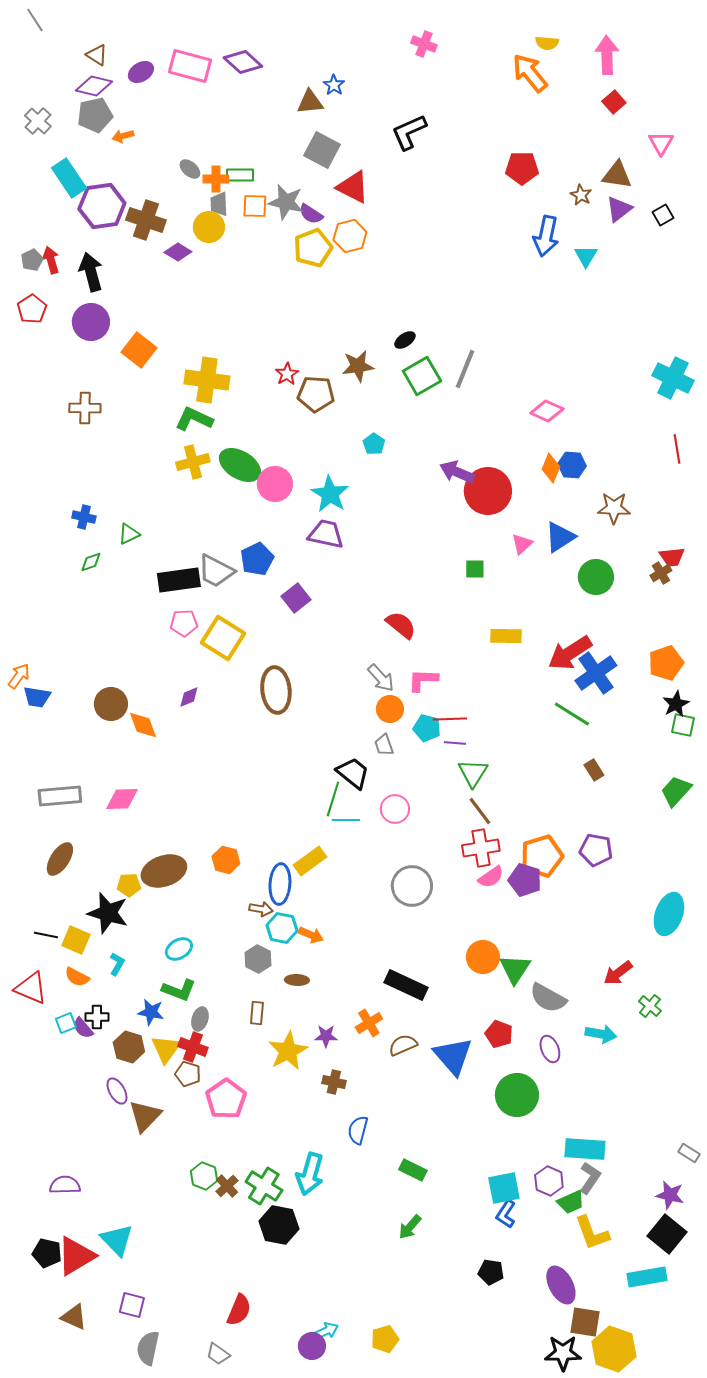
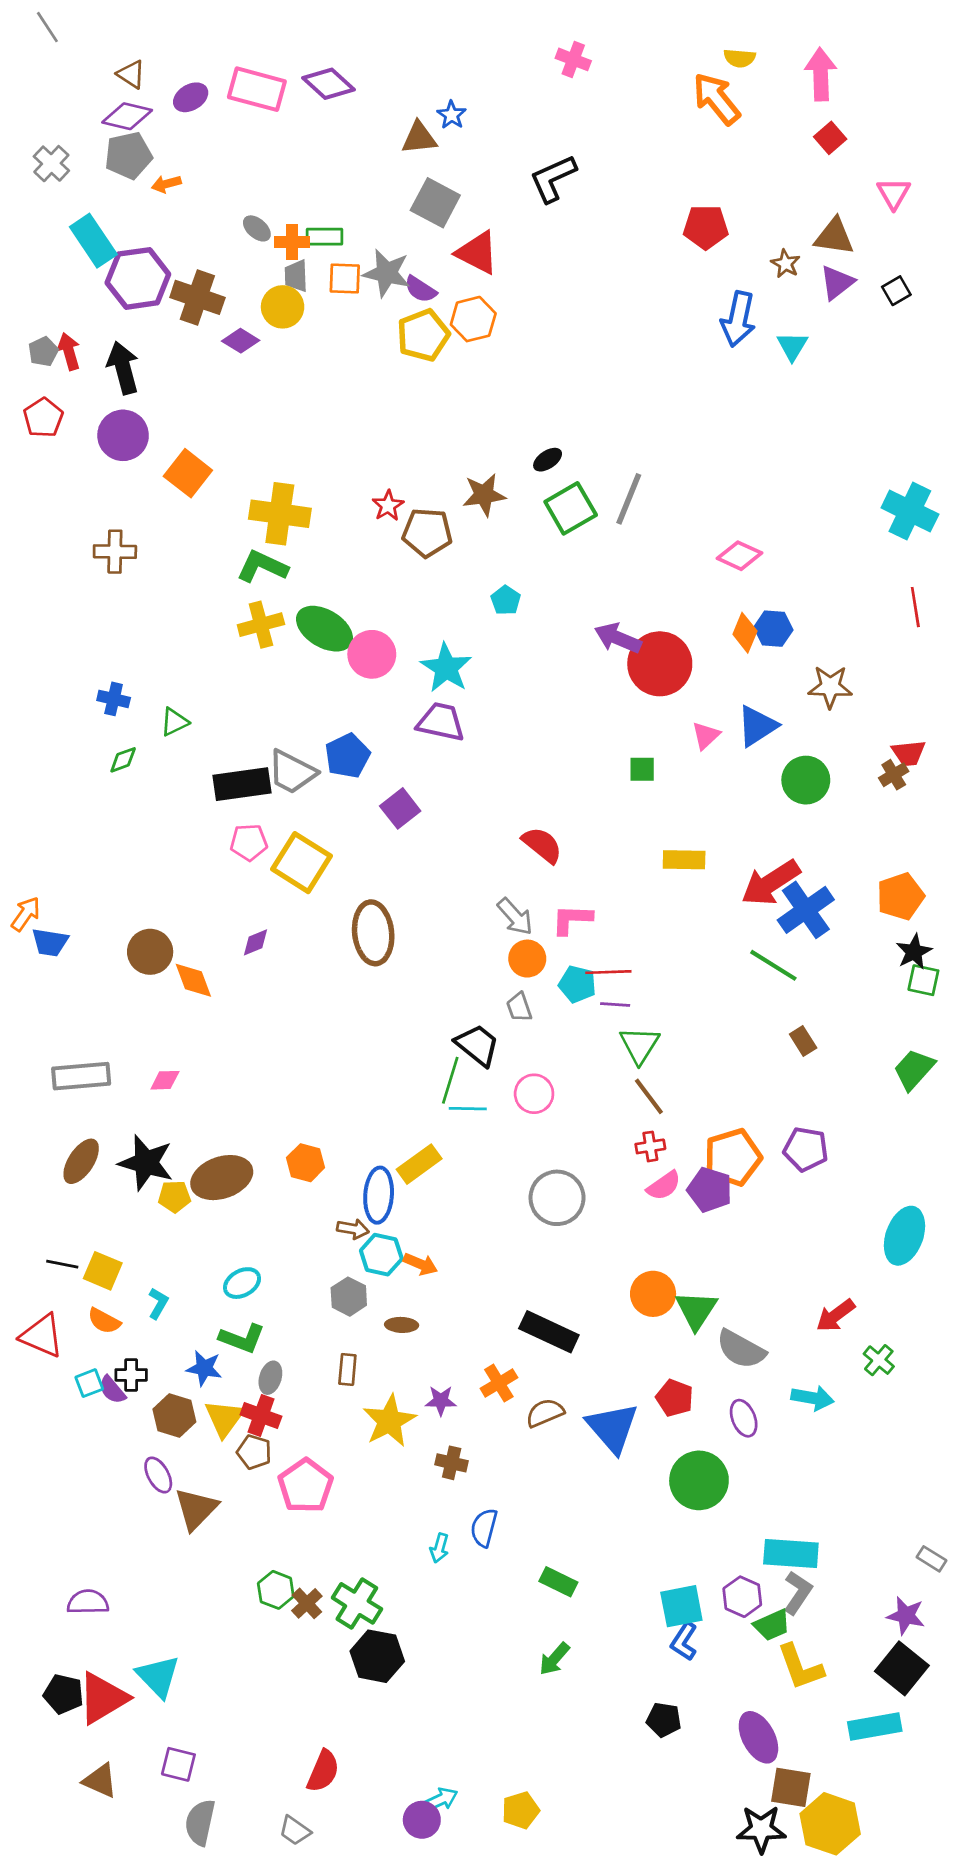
pink diamond: (122, 799) -> (165, 1080), size x0.7
red cross: (481, 848) -> (650, 1146), size x0.6
black star: (108, 913) -> (146, 1163), moved
cyan arrow: (310, 1174) -> (439, 1548), moved, size x0.5

